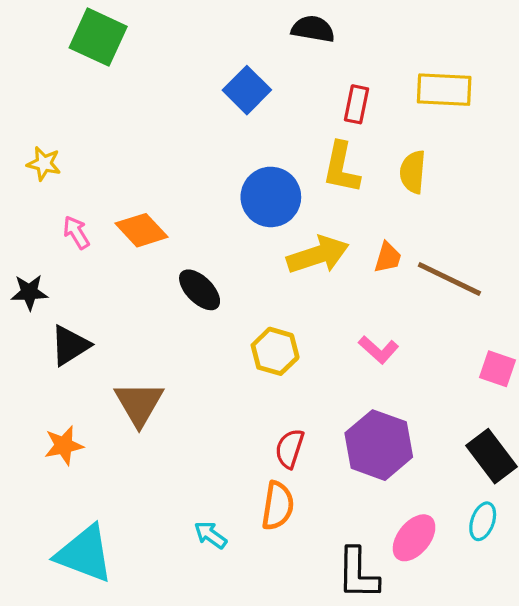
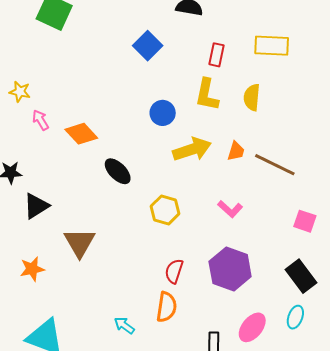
blue circle: (271, 197) -> (163, 113), size x0.7
pink arrow: (76, 232) -> (40, 120), moved

